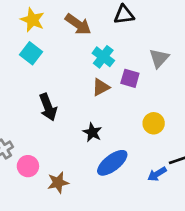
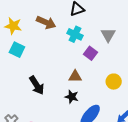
cyan cross: (103, 57) -> (75, 34), moved
purple square: (130, 78) -> (90, 53), turned 32
brown triangle: (101, 87) -> (75, 76), moved, turned 40

